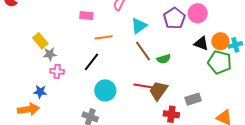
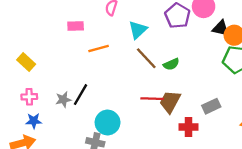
black triangle: (201, 43) -> (221, 28), moved
gray star: (50, 54) -> (63, 100), moved
black line: (91, 62) -> (80, 95), moved
pink cross: (57, 71) -> (29, 97), moved
cyan circle: (105, 90) -> (108, 122), moved

